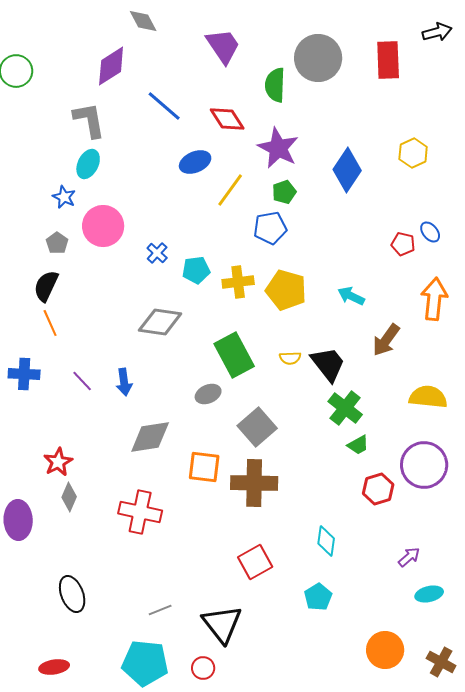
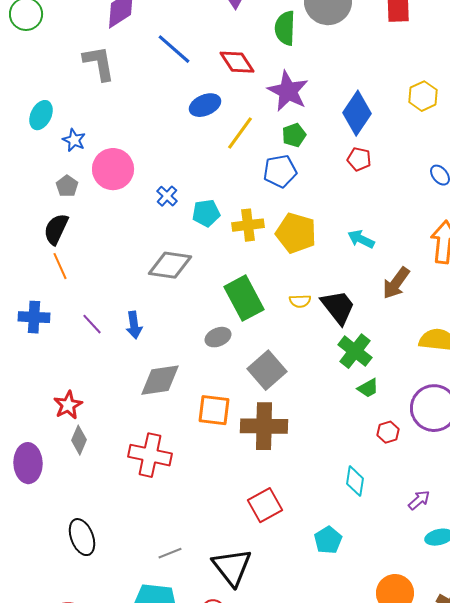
cyan ellipse: (88, 164) -> (41, 115), moved
red pentagon: (403, 244) -> (359, 159), moved
red hexagon: (378, 489) -> (388, 432), size x0.7
cyan diamond: (326, 541) -> (355, 481), moved

